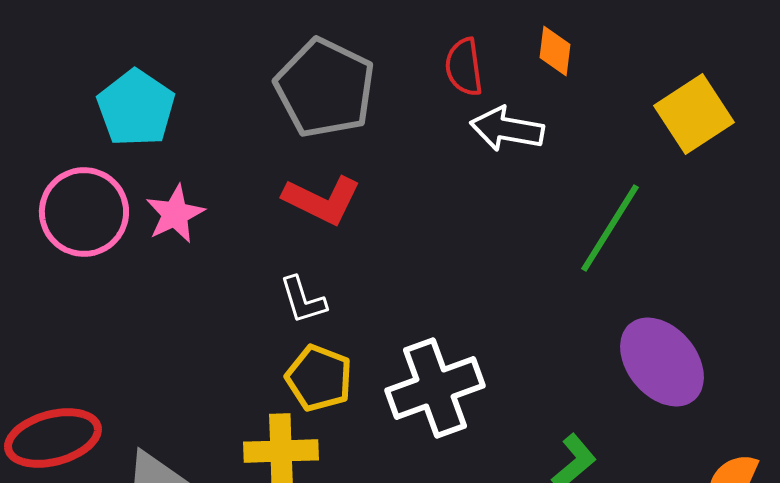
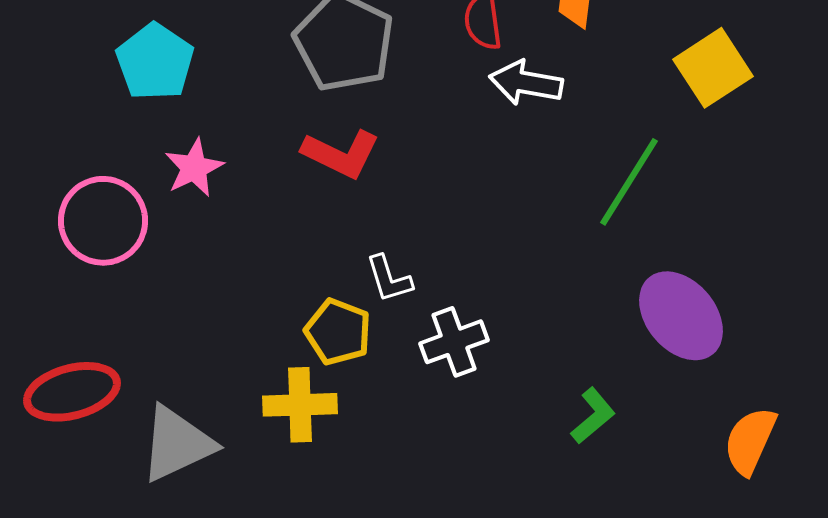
pink circle: (84, 212) -> (103, 221), moved
white L-shape: (303, 300) -> (389, 279), moved
white cross: (435, 388) -> (454, 342), size x0.7

